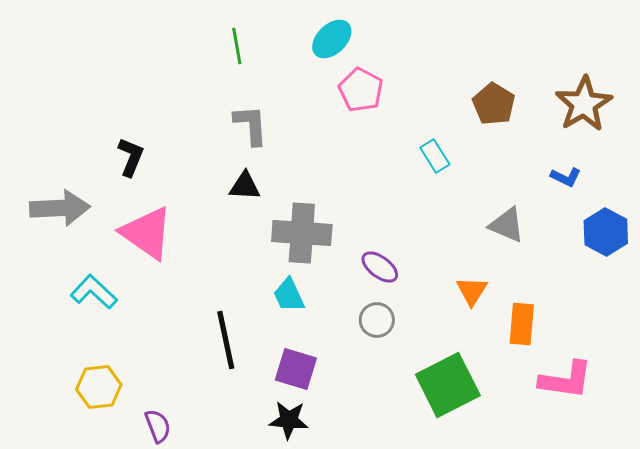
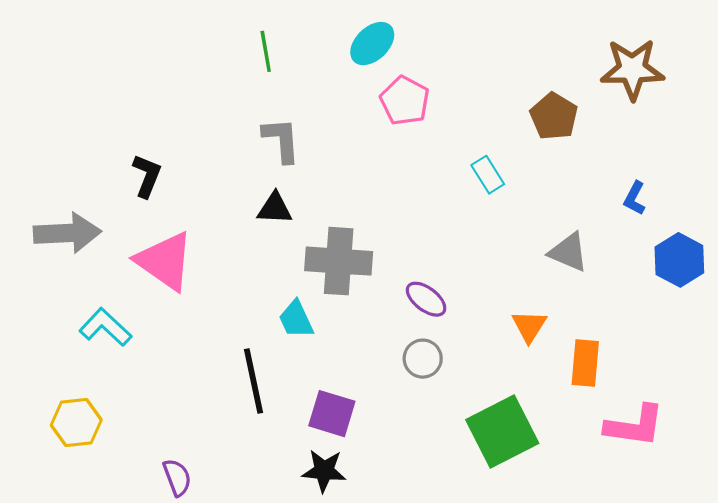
brown star: (584, 104) -> (632, 69), moved, turned 30
blue L-shape: (566, 177) -> (635, 198), turned 92
cyan trapezoid: (289, 295) -> (296, 319), moved
yellow hexagon: (99, 387) -> (76, 422), moved

